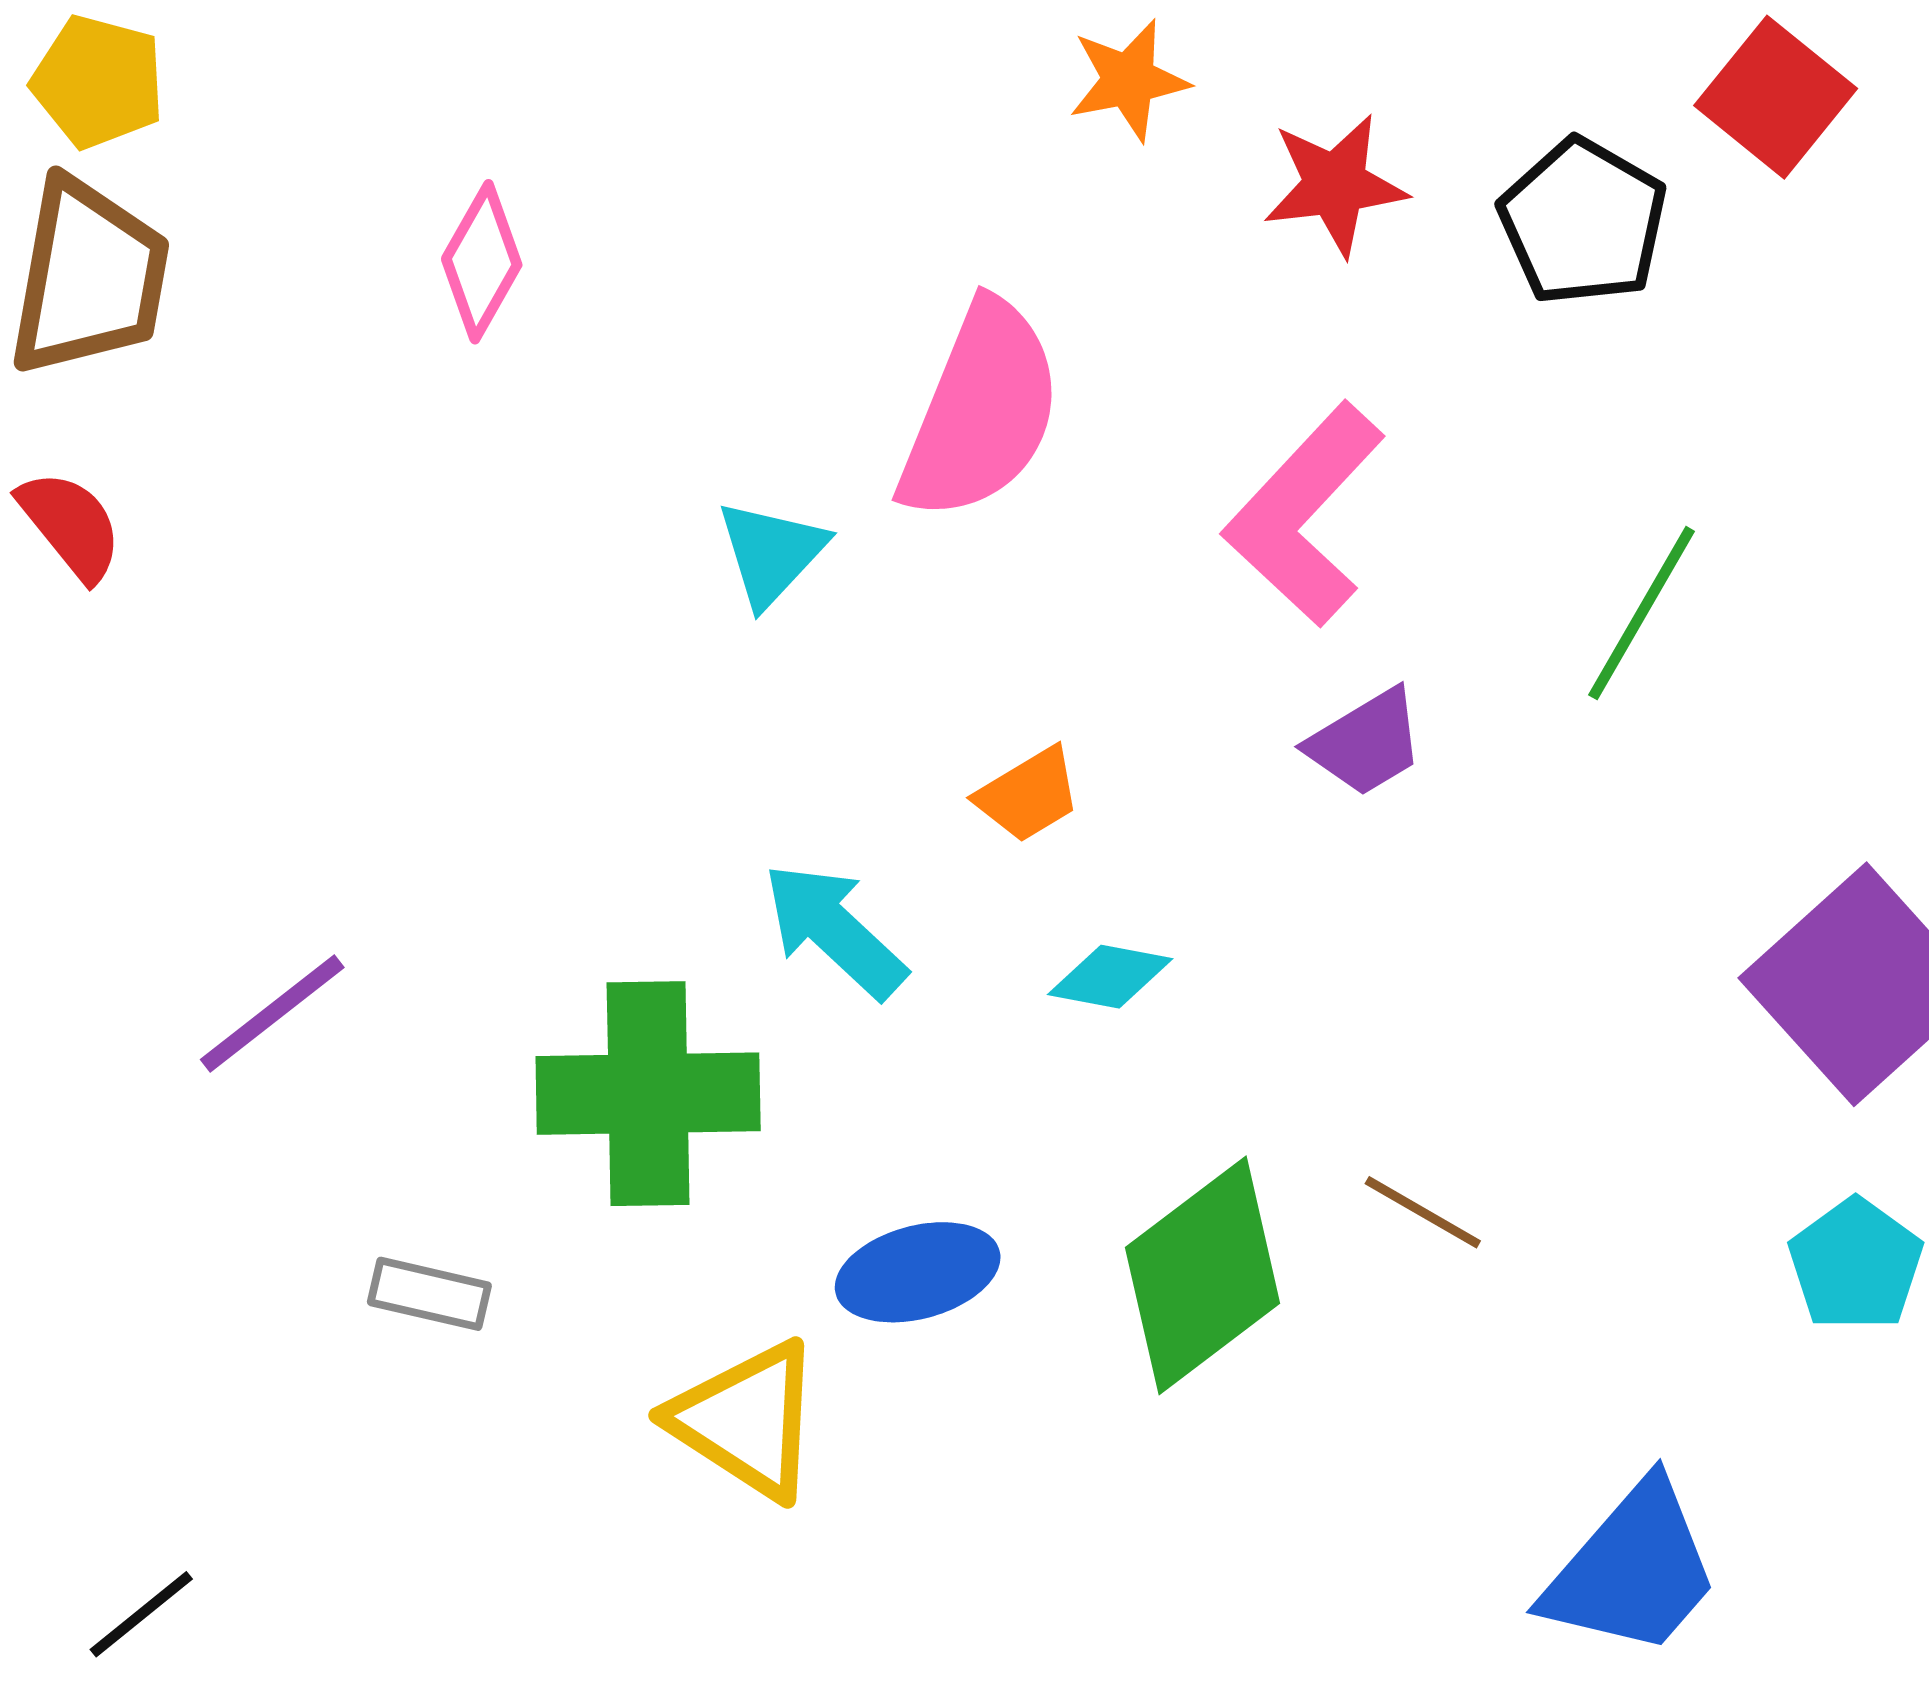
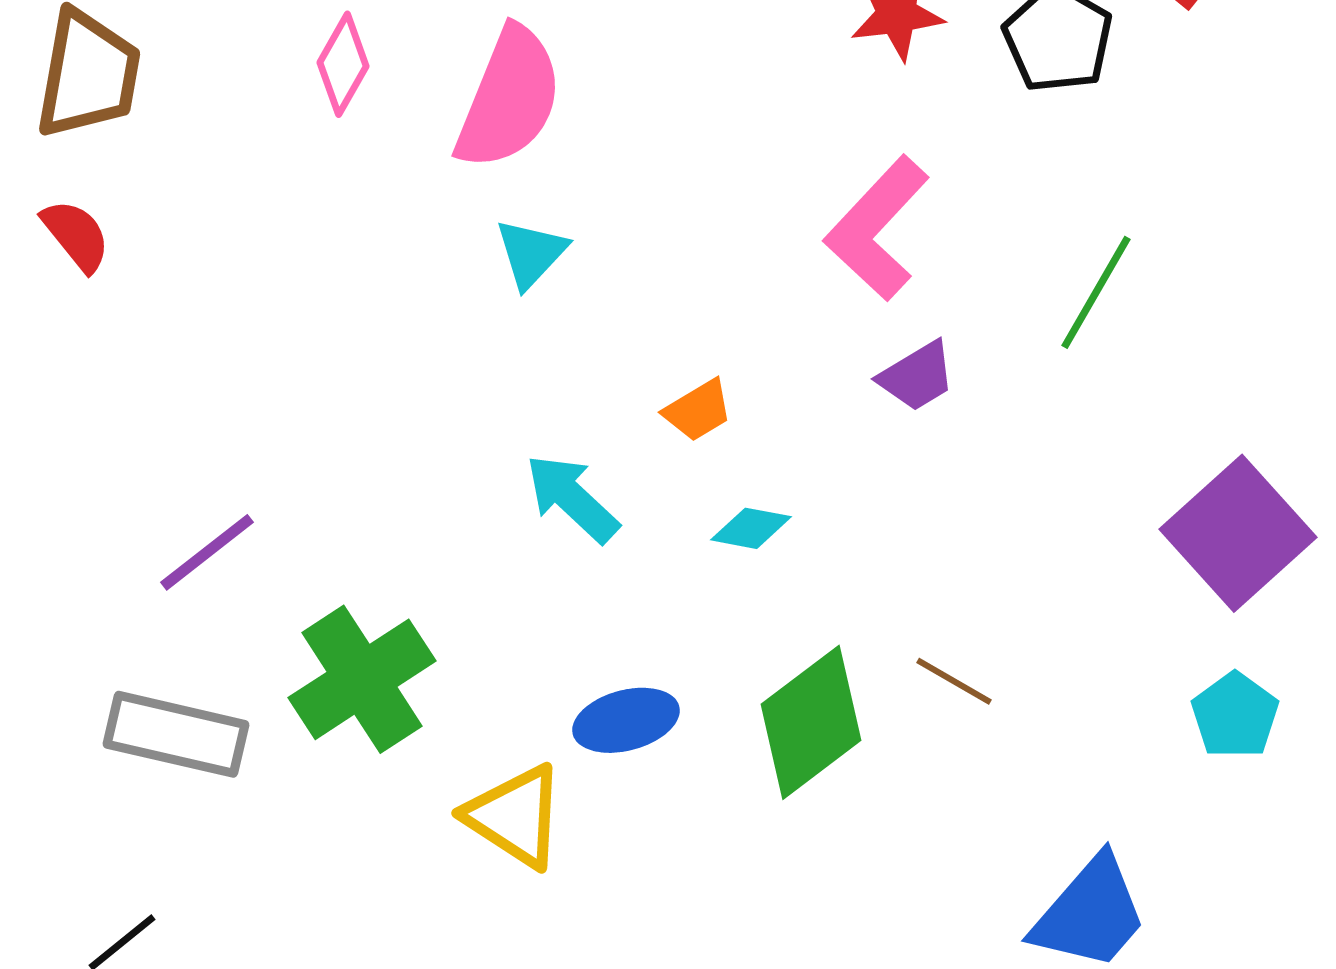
pink semicircle: (981, 411) -> (509, 98), moved
green cross: (648, 1094) -> (362, 679), moved, turned -32
gray rectangle: (429, 1294) -> (176, 734), moved, size x1.8

